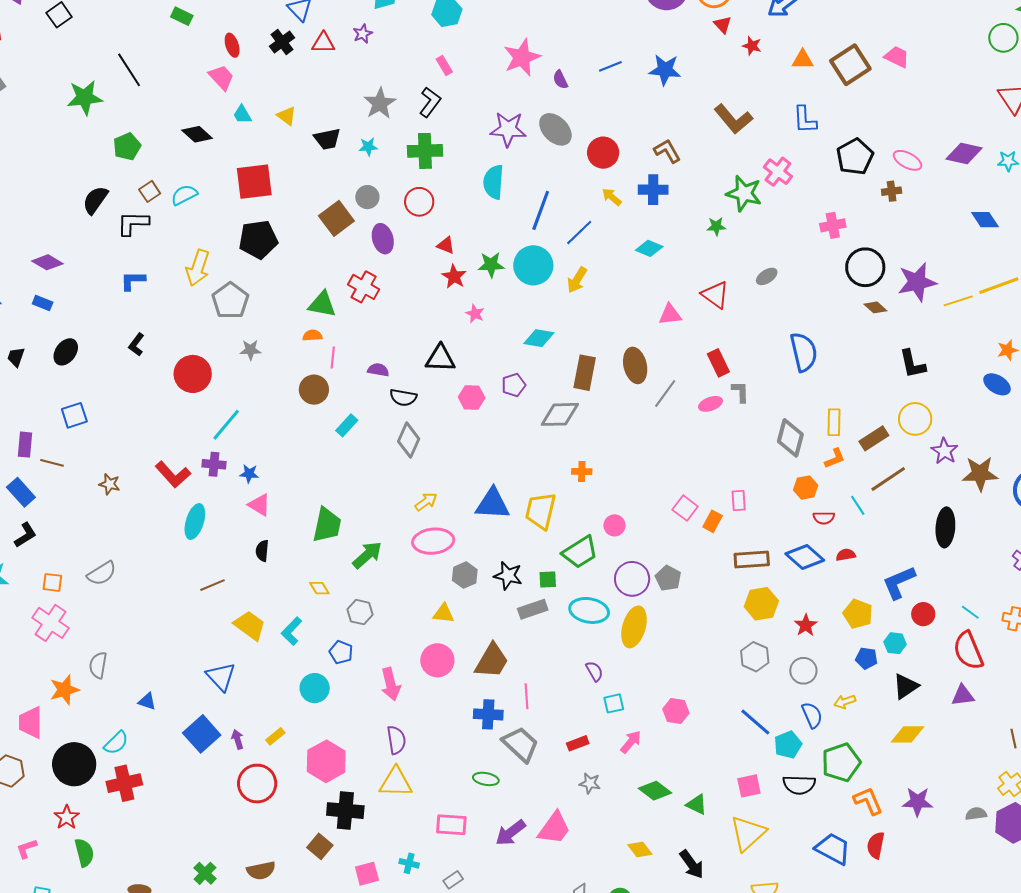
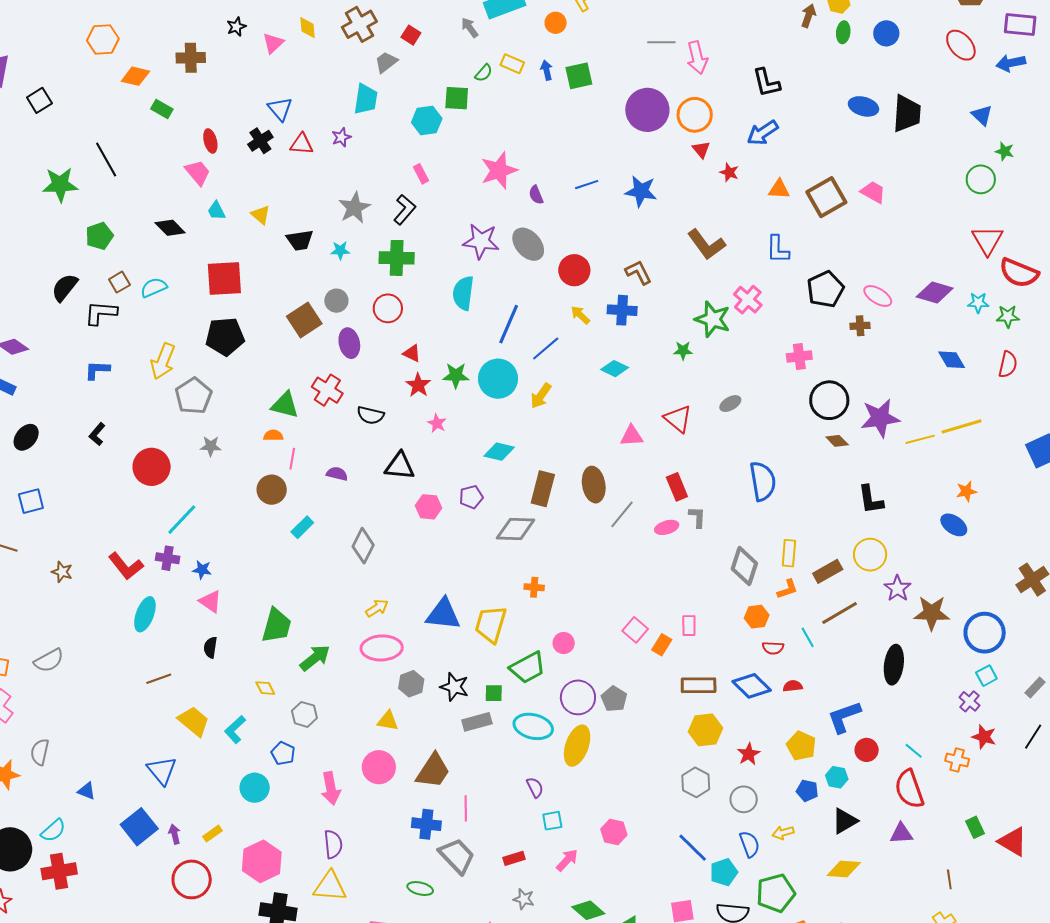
black semicircle: (403, 397) -> (370, 415), moved

